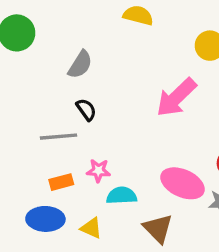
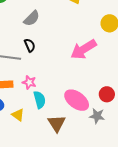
cyan semicircle: (122, 196) -> (40, 100), turned 66

